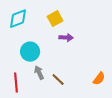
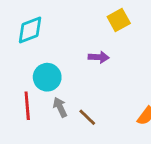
yellow square: (55, 19) -> (119, 20), moved
red line: (16, 83) -> (27, 106), moved

